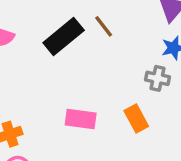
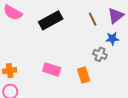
brown line: (104, 26) -> (93, 19), moved

